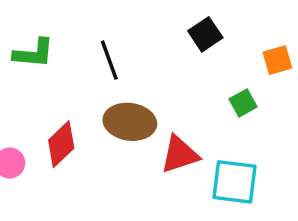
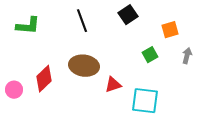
black line: (109, 60) -> (82, 21), moved
red triangle: (180, 154) -> (113, 85), size x0.7

